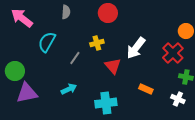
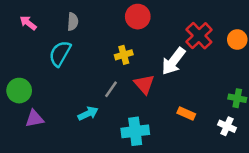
gray semicircle: (66, 12) -> (73, 22), moved
pink arrow: (22, 18) -> (28, 23), size x0.6
red cross: (173, 53) -> (199, 36), moved
gray line: (75, 58) -> (111, 89), moved
purple triangle: (27, 93) -> (34, 119), size x0.7

